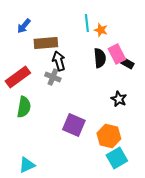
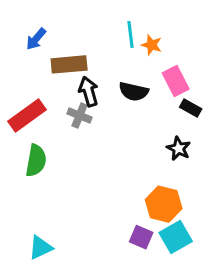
black semicircle: (100, 58) -> (134, 91), moved, turned 108
black rectangle: (127, 63) -> (191, 108), moved
purple square: (74, 125) -> (141, 237), moved, size x0.7

